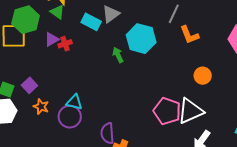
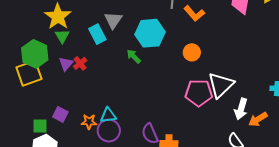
green triangle: (57, 12) -> (62, 36), turned 42
cyan rectangle: (91, 22) -> (97, 34), turned 54
orange circle: (203, 76) -> (192, 52), moved
orange star: (41, 107) -> (89, 122), moved

